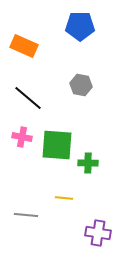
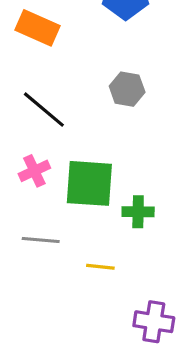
pink cross: (22, 137) -> (34, 171), turned -36
gray line: (26, 215) -> (41, 240), moved

